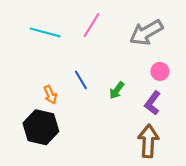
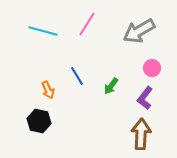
black hexagon: (41, 127) -> (39, 121), size x0.7

